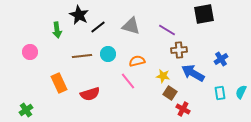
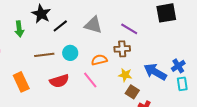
brown cross: (179, 50) -> (122, 49), moved
blue cross: (221, 59) -> (178, 66), moved
cyan rectangle: (220, 93) -> (182, 84), moved
red semicircle: (90, 94) -> (59, 81), moved

